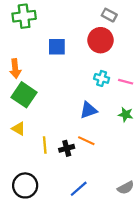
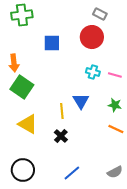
blue triangle: (88, 110) -> (81, 101), turned -42
yellow triangle: (19, 129) -> (28, 124), moved, size x1.5
orange line: (86, 141) -> (116, 129), moved
yellow line: (45, 145) -> (62, 111), moved
black cross: (67, 148) -> (61, 136), turned -32

